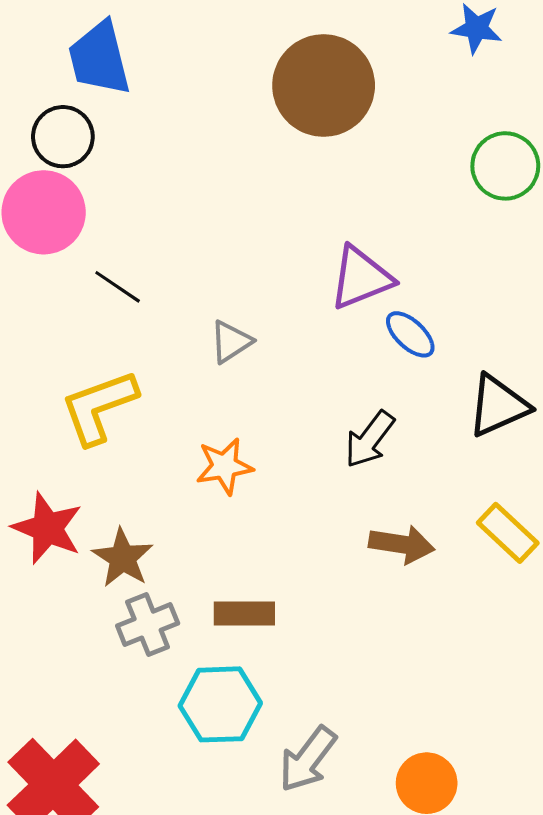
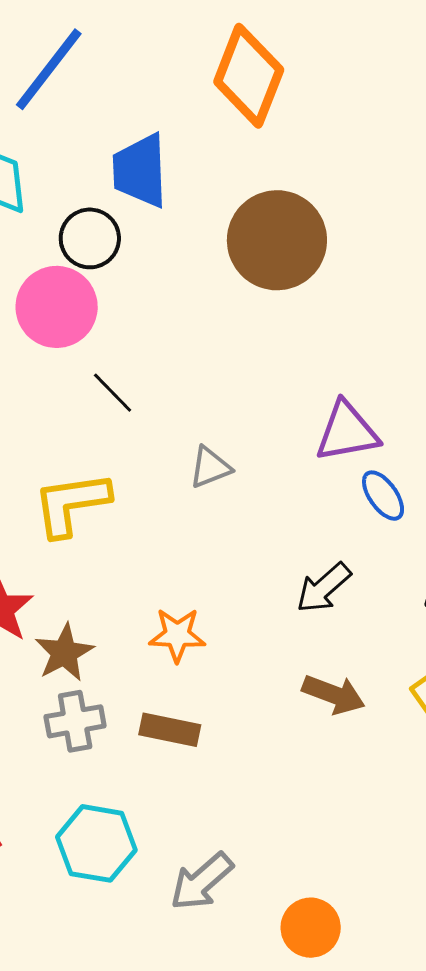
brown circle: (324, 85) -> (277, 240), moved
orange star: (224, 466) -> (177, 635), moved
cyan hexagon: (220, 704) -> (96, 843), moved

